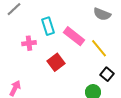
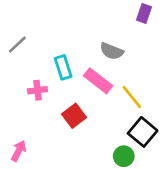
gray semicircle: (102, 14) -> (112, 51), moved
black square: (107, 74) -> (143, 132), size x1.5

